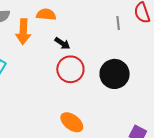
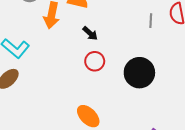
red circle: (70, 69) -> (95, 61), size x0.7

